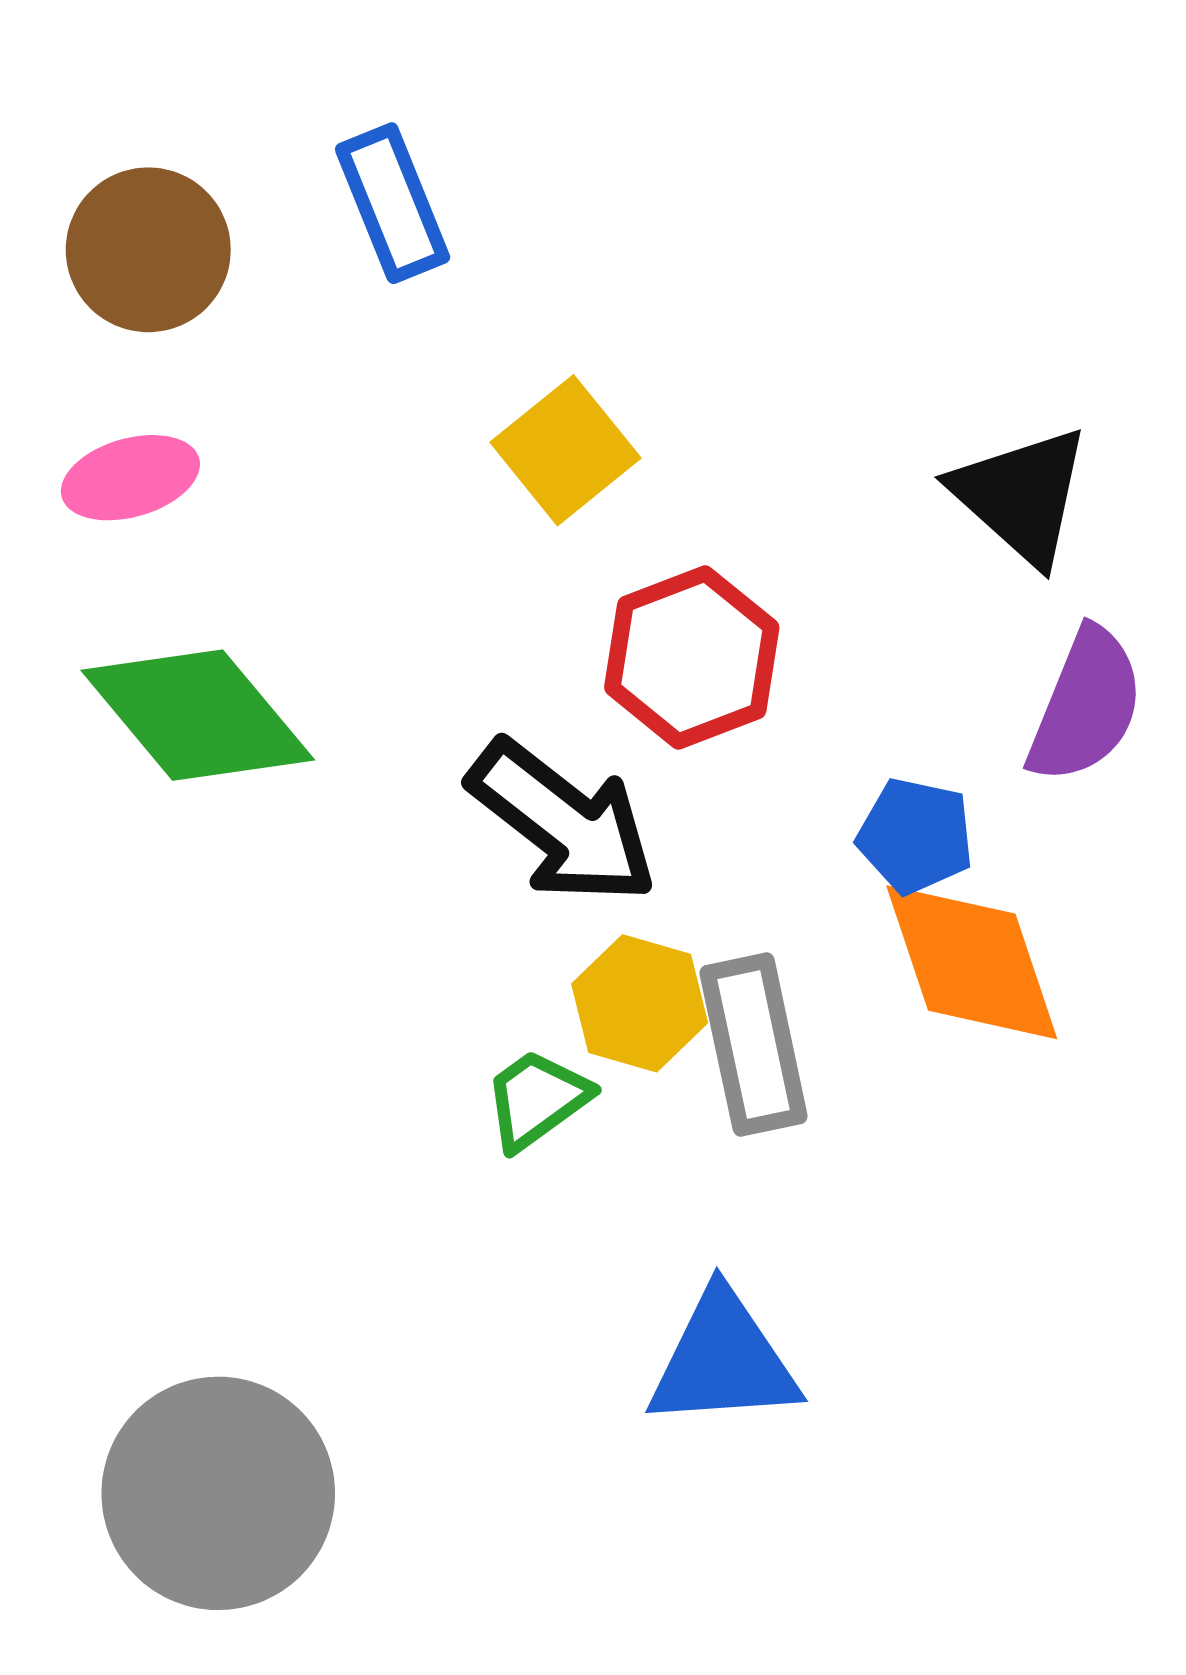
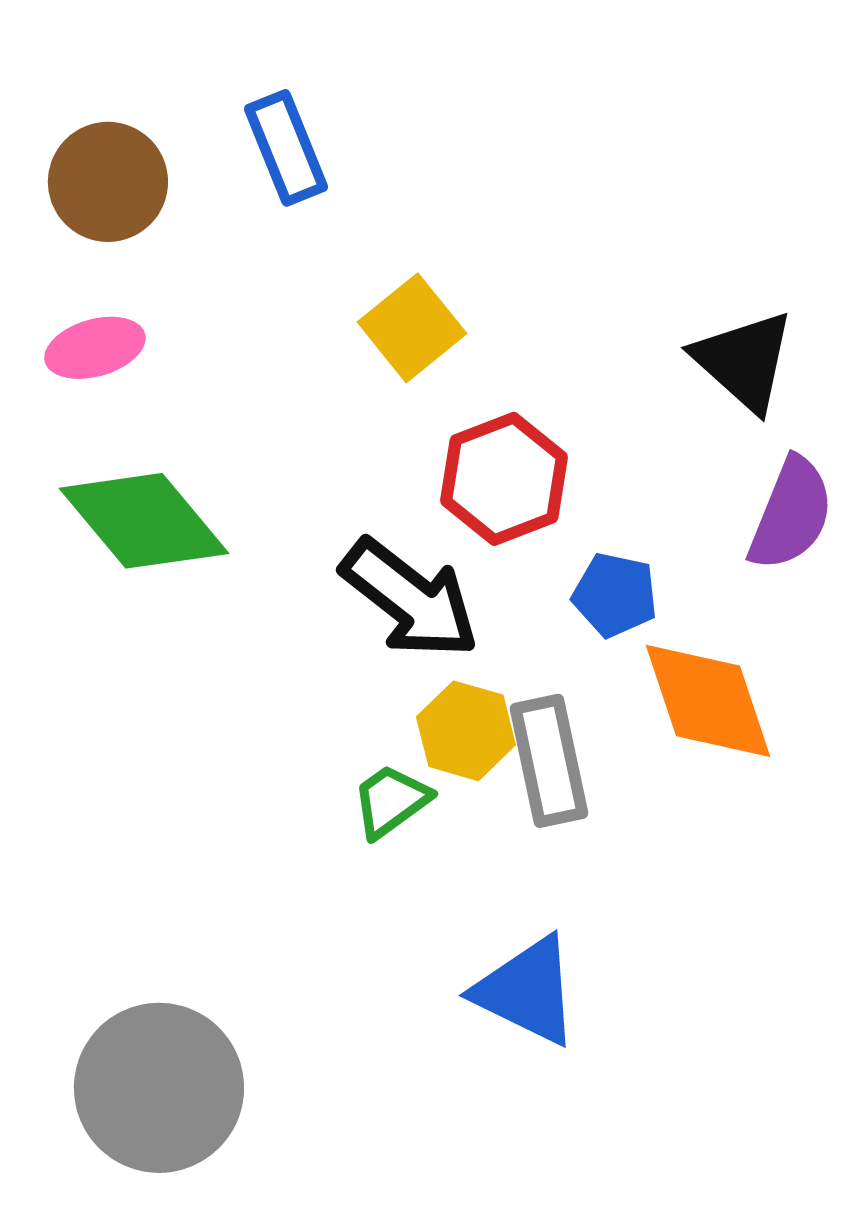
blue pentagon: (916, 836) -> (615, 595), moved
blue triangle: (723, 1360) -> (527, 991), turned 30

